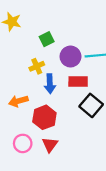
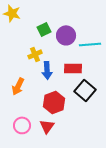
purple circle: (70, 57) -> (66, 35), moved
orange arrow: (18, 101) -> (18, 86), turned -48
red hexagon: (44, 117) -> (54, 102), moved

